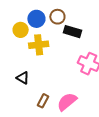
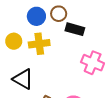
yellow circle: (21, 30) -> (14, 41), moved
black triangle: (23, 78) -> (23, 79), size x1.5

